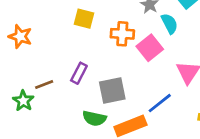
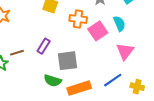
cyan semicircle: (170, 24) -> (119, 24), moved
blue line: (160, 103) -> (113, 80), moved

